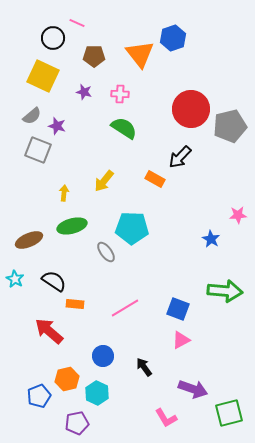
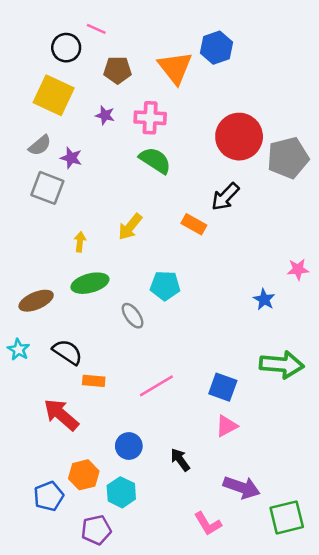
pink cross: (120, 94) -> (150, 118), size x1.4
cyan pentagon: (132, 228) -> (165, 286), size x0.7

